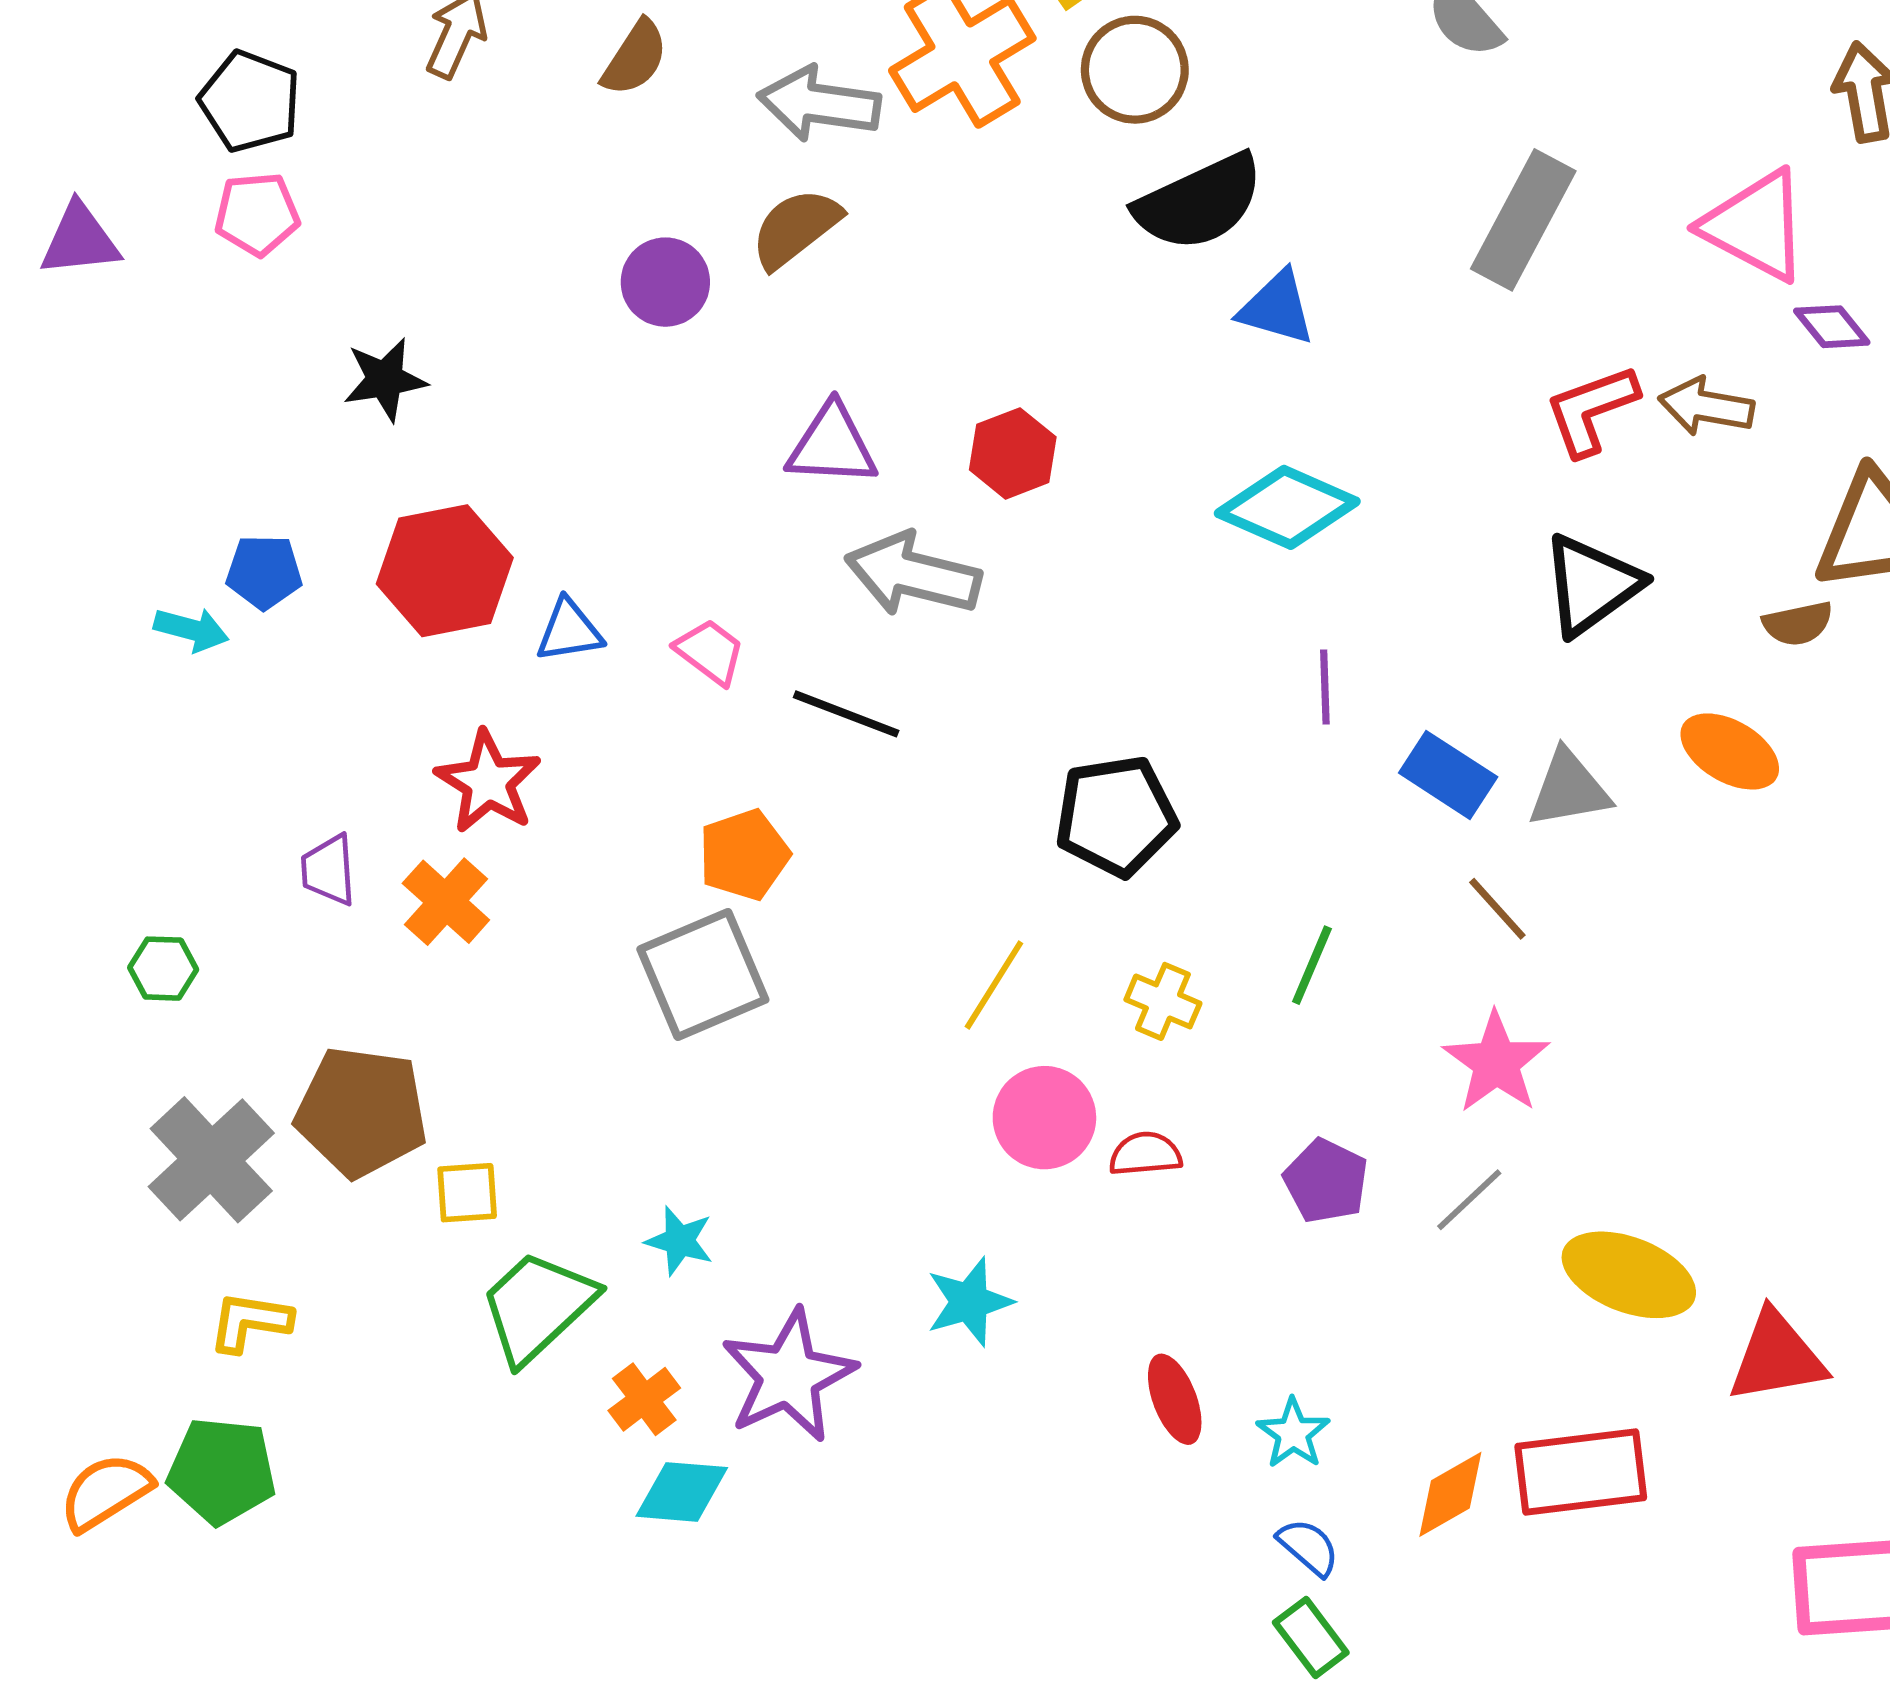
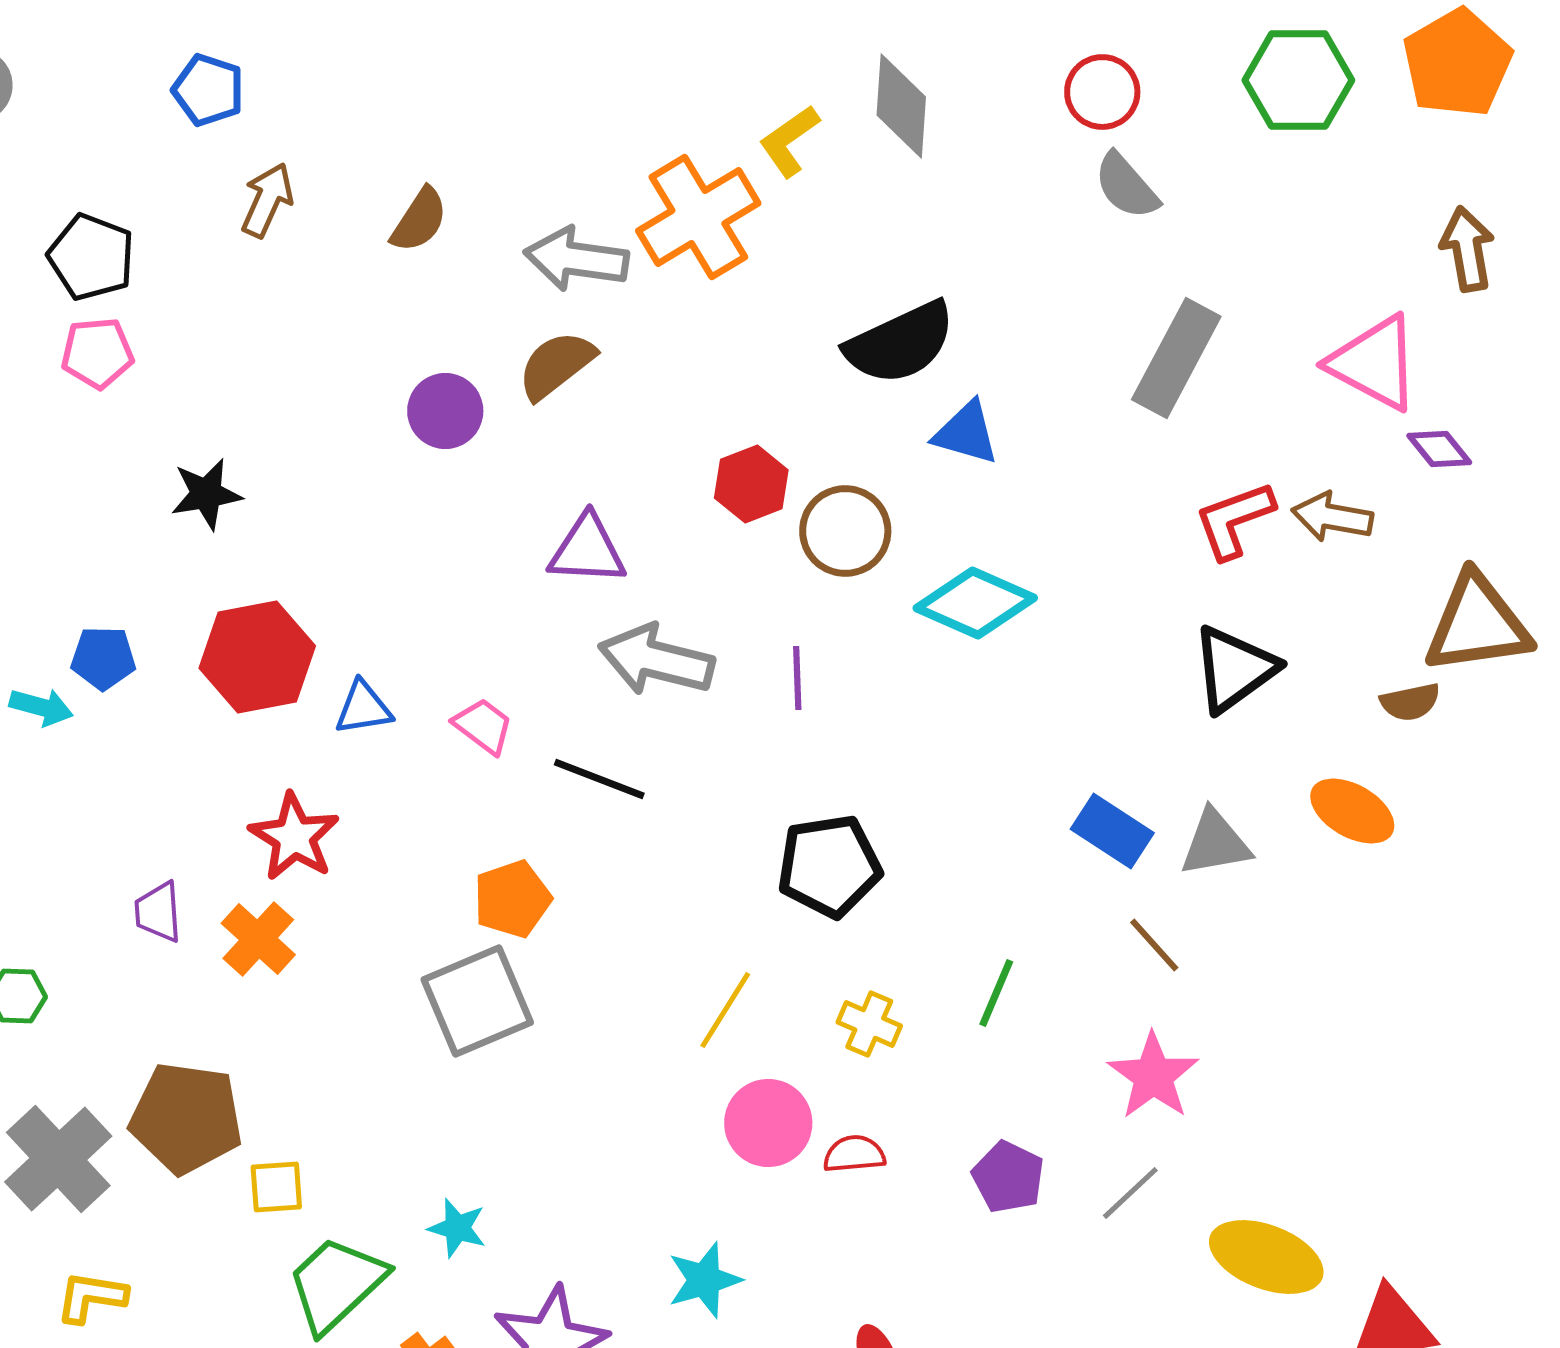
brown circle: (1135, 70) -> (845, 531), moved
red hexagon: (1013, 453) -> (751, 484), moved
purple line: (1325, 687) -> (797, 678), moved

